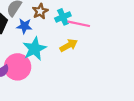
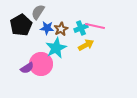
brown star: (40, 11) -> (61, 29), moved
cyan cross: (63, 17) -> (81, 28), moved

